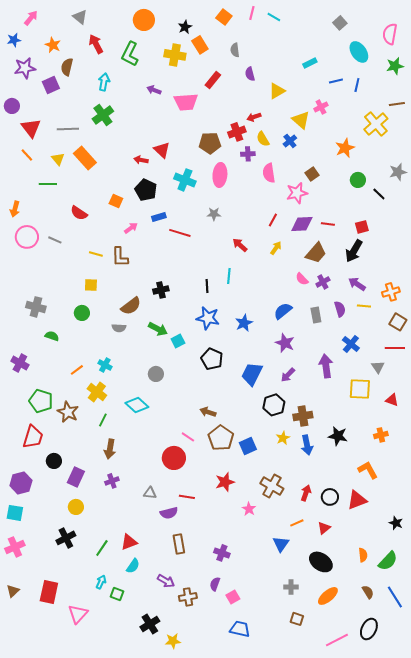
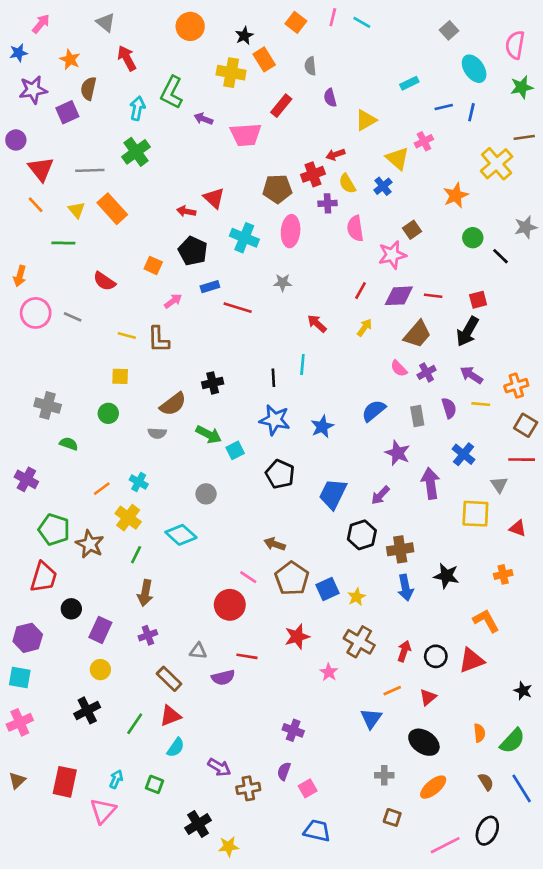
green L-shape: (130, 54) -> (172, 92), moved
purple star: (285, 343) -> (397, 453), moved
yellow star: (283, 438) -> (357, 597), moved
brown rectangle: (179, 544) -> (169, 679), moved, turned -36
cyan arrow: (101, 582) -> (116, 779), moved

